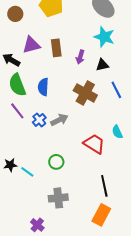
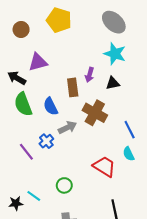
brown rectangle: (56, 48) -> (73, 87), moved
blue semicircle: (43, 87) -> (51, 106), turned -30
blue line: (116, 90) -> (130, 130), moved
purple line: (17, 111) -> (26, 152), moved
gray arrow: (59, 120) -> (67, 127), moved
black star: (10, 165) -> (16, 203), moved

